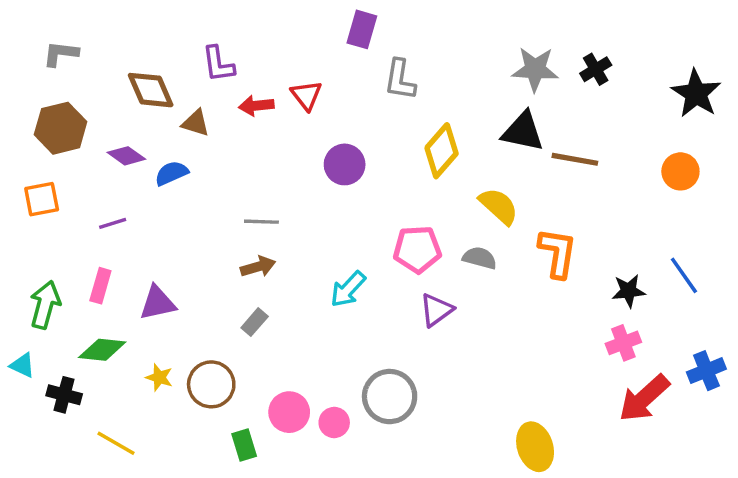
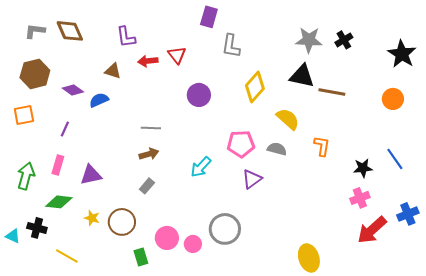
brown diamond: (151, 90) -> (70, 31), moved
purple line: (113, 223) -> (65, 129), turned -49
orange L-shape: (558, 253) -> (322, 146), size x0.7
cyan triangle: (23, 365) -> (13, 236), moved

